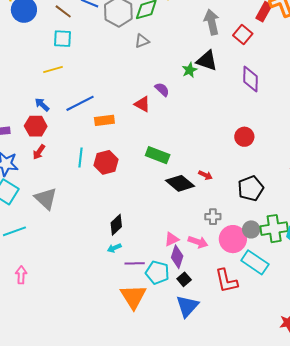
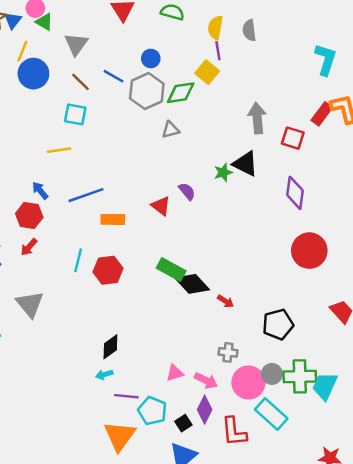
red square: (243, 35) -> (293, 138), turned -30
red circle: (244, 137) -> (309, 251), moved, size x1.5
black diamond: (180, 183) -> (192, 284), moved
purple diamond: (177, 257) -> (205, 410), moved

